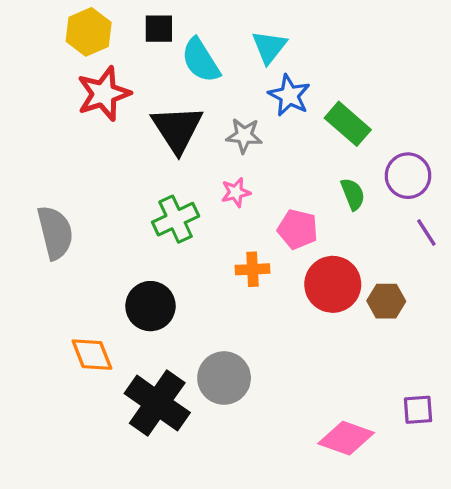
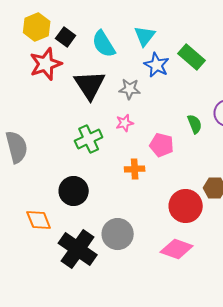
black square: (159, 29) -> (66, 37), moved, turned 36
green rectangle: (348, 124) -> (192, 57), moved
red circle: (333, 284) -> (186, 206), moved
pink diamond: (346, 438) -> (177, 249), moved

